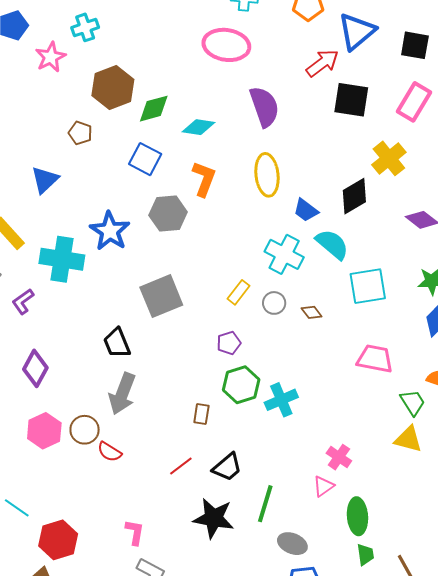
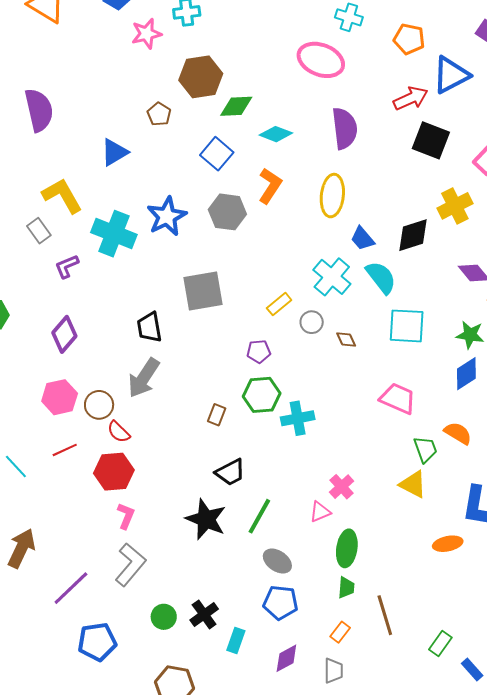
red line: (181, 466) -> (65, 450), moved
red hexagon: (58, 540) -> (114, 472), moved

